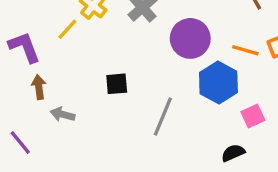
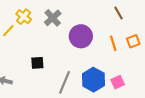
orange line: (245, 50) -> (113, 43), turned 56
blue hexagon: (218, 82) -> (93, 80), moved

